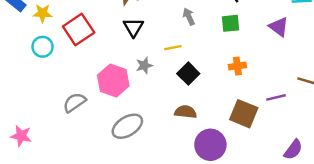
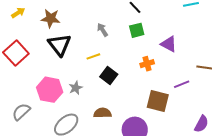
black triangle: (133, 27) -> (59, 45), size x1.4
purple triangle: (279, 27) -> (169, 44), moved
gray star: (144, 65) -> (76, 88), moved
brown semicircle: (186, 112) -> (102, 113), moved

